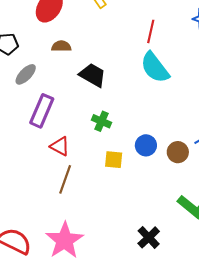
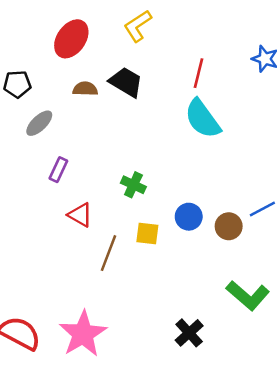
black trapezoid: (93, 75) -> (126, 82), moved
purple rectangle: (42, 111) -> (58, 170), size x0.6
brown line: (65, 179) -> (108, 253), moved

